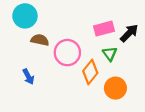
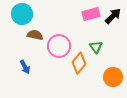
pink rectangle: (104, 29) -> (91, 14), moved
black arrow: (129, 33) -> (113, 16), moved
orange circle: (115, 88) -> (113, 77), moved

